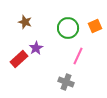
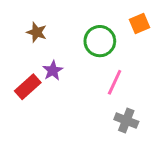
orange square: (95, 26) -> (140, 23), moved
gray cross: (66, 82) -> (126, 121), moved

